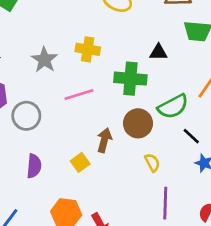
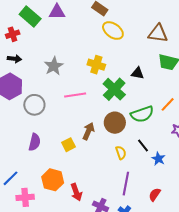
yellow cross: (88, 49) -> (96, 65), moved
green cross: (130, 79) -> (114, 89), turned 30
black line: (191, 136) -> (143, 146), moved

